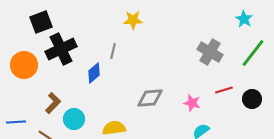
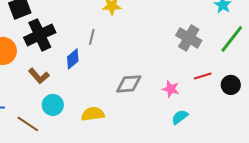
brown L-shape: (53, 103) -> (39, 76), moved, turned 95

